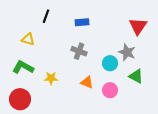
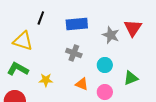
blue rectangle: (82, 22) -> (77, 24), size x1.5
yellow triangle: (28, 39) -> (23, 41), size x1.5
gray star: (127, 52) -> (111, 35), moved
green triangle: (136, 76) -> (131, 78), turned -49

